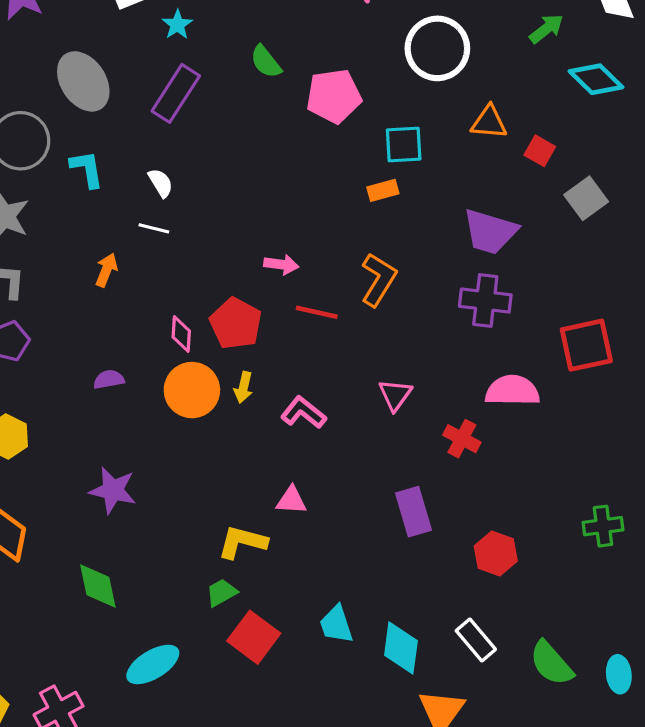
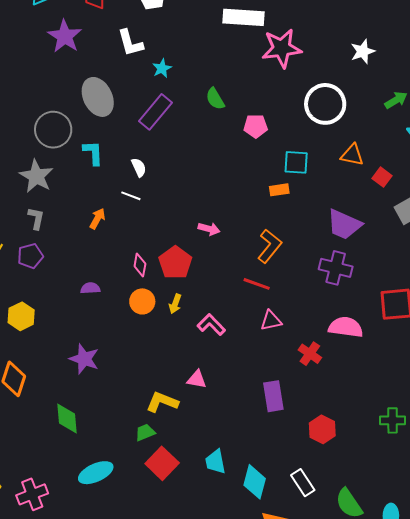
pink pentagon: (334, 96) -> (256, 126), size x0.7
red line: (317, 312) -> (257, 284), moved
orange circle: (192, 390) -> (142, 301), size x0.7
pink triangle: (395, 395) -> (271, 321), turned 35

